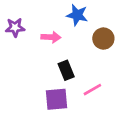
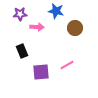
purple star: (15, 27) -> (20, 14), moved
black rectangle: (66, 70) -> (22, 51), moved

